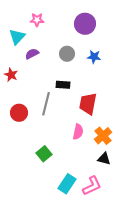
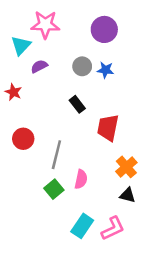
pink star: (37, 20) -> (45, 25), size x1.6
blue star: (94, 57) -> (105, 70), moved
black rectangle: (63, 85) -> (77, 104), turned 48
gray line: (46, 104) -> (56, 155), moved
pink semicircle: (78, 132) -> (81, 179), moved

